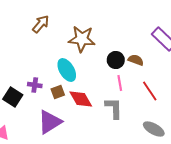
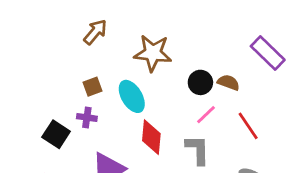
pink line: (120, 83) -> (206, 115), turned 56
brown square: (58, 92) -> (93, 87), moved
red diamond: (81, 99) -> (151, 137), turned 35

